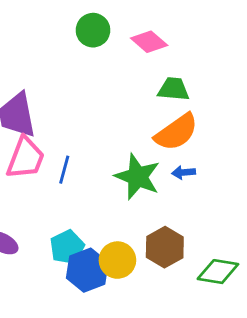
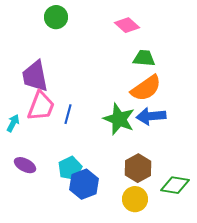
green circle: (93, 30) -> (56, 17), moved
blue arrow: (184, 172) -> (151, 116), size x1.8
yellow circle: (117, 260) -> (135, 199), moved

